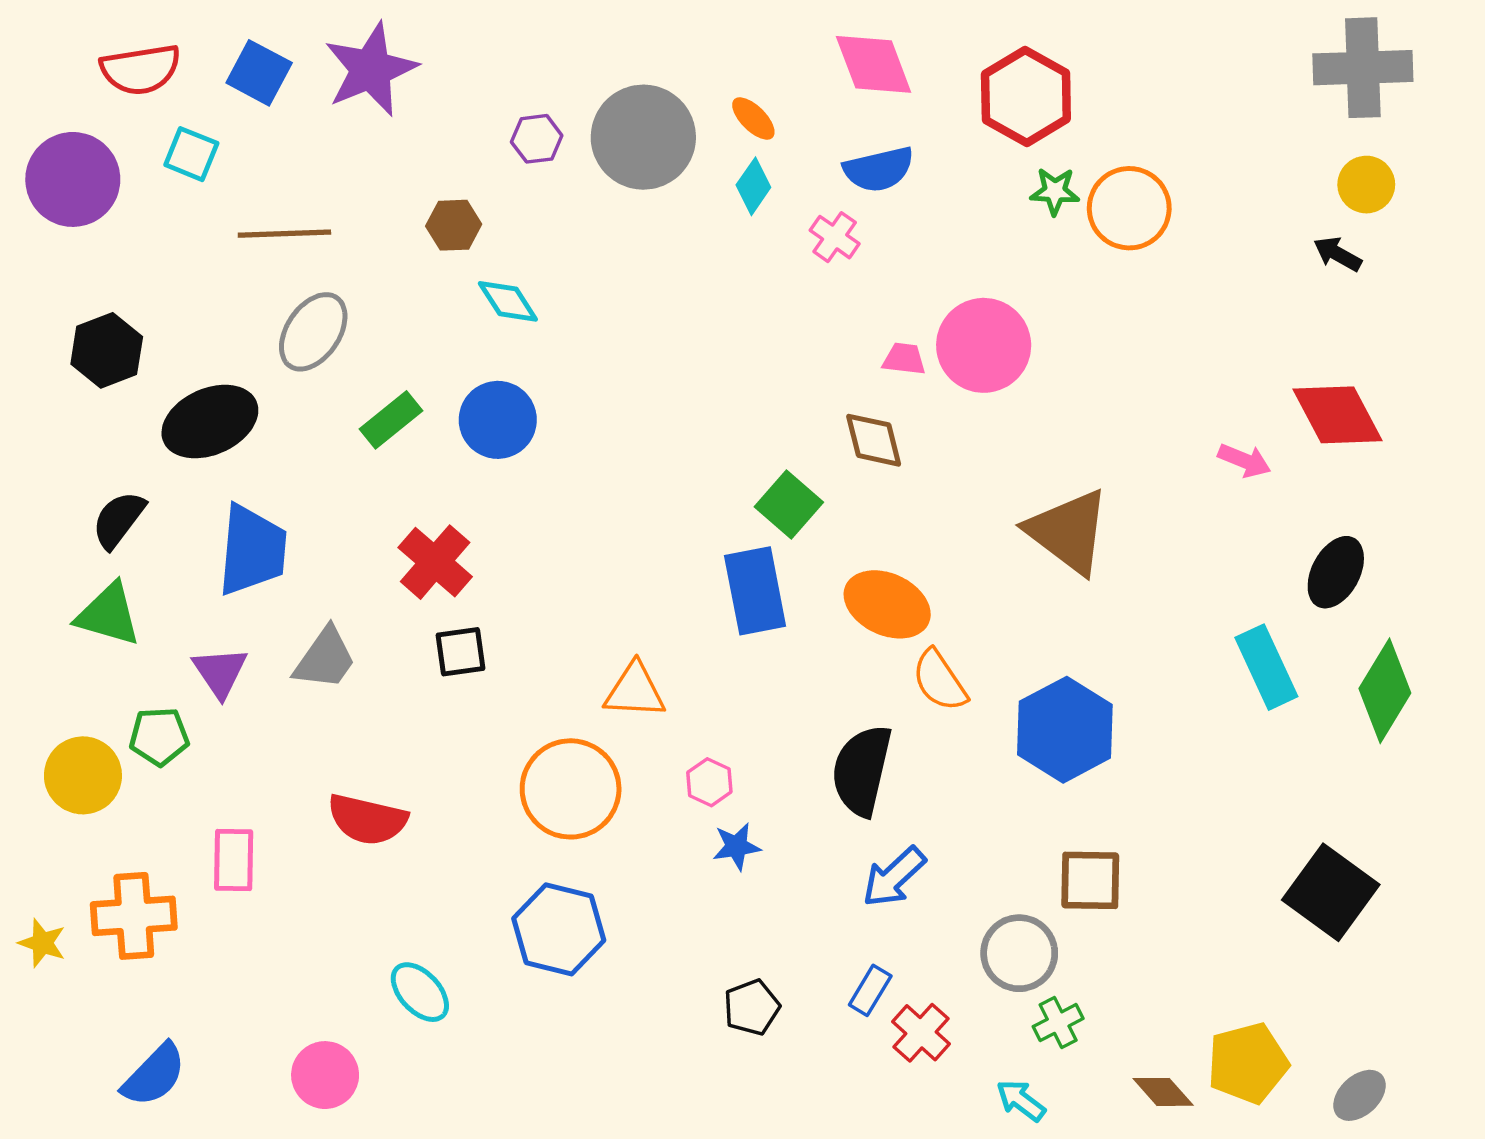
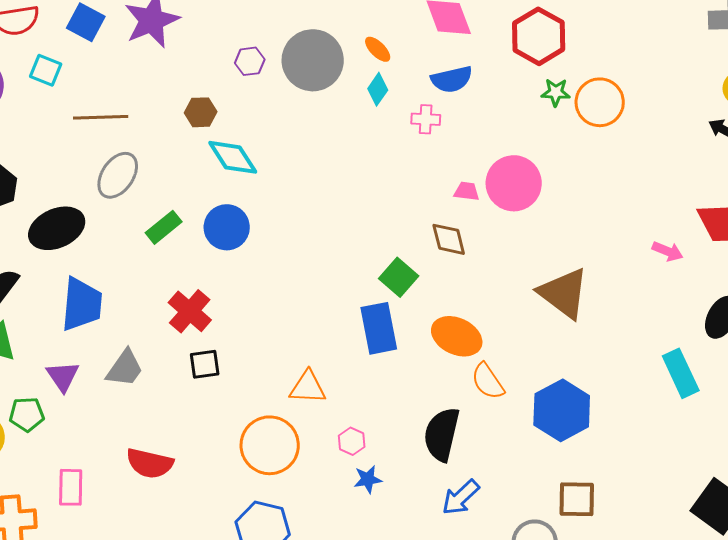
pink cross: (835, 237) -> (426, 119), turned -32
cyan diamond: (508, 301) -> (233, 157), size x1.4

